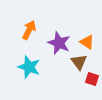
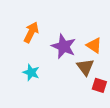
cyan star: (29, 67) -> (31, 72), size x0.7

